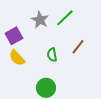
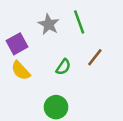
green line: (65, 18) -> (79, 22), turned -66
green semicircle: (52, 55) -> (63, 67), turned -136

